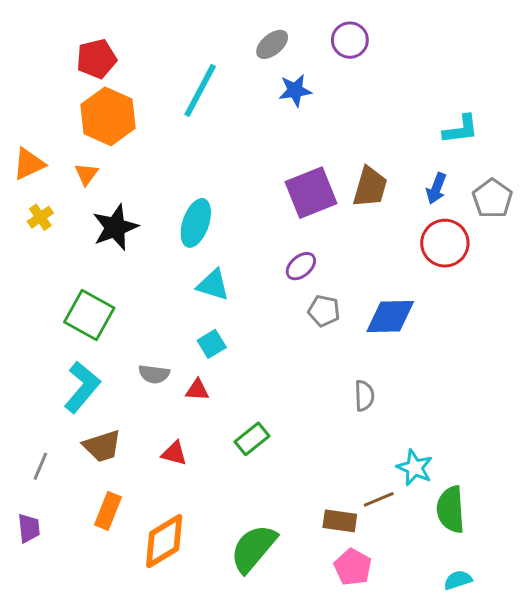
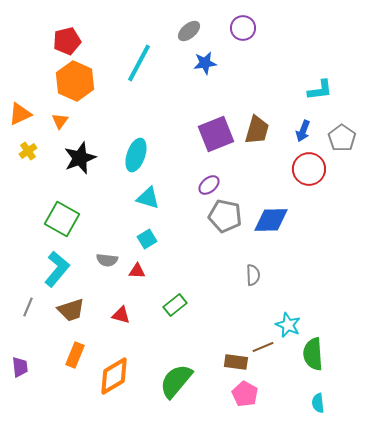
gray pentagon: (324, 311) -> (225, 216), size x1.5
gray line: (40, 466) -> (28, 307), moved
cyan semicircle: (458, 580) -> (318, 403), turned -78

